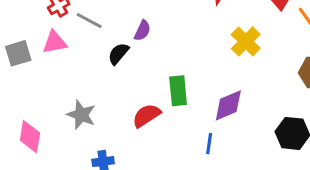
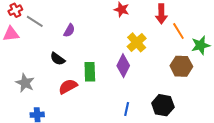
black semicircle: (118, 54) -> (58, 59), moved, turned -98
purple diamond: (228, 105) -> (123, 66), moved, turned -45
blue line: (209, 144) -> (127, 109), moved

